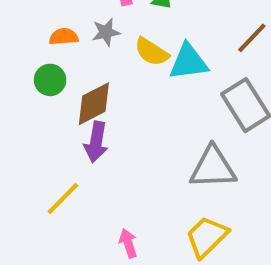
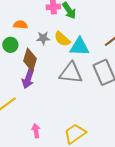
gray star: (106, 32) -> (43, 38), moved
brown diamond: (94, 104) -> (30, 60), turned -55
gray triangle: (213, 168) -> (71, 73), moved

